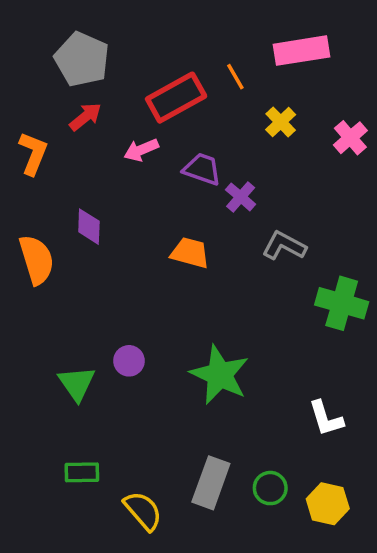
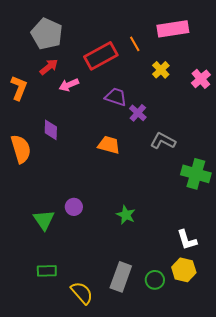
pink arrow: (141, 150) -> (69, 85), moved
green star: (220, 375) -> (126, 215), size x0.6
yellow hexagon: (328, 504) -> (184, 270), moved

